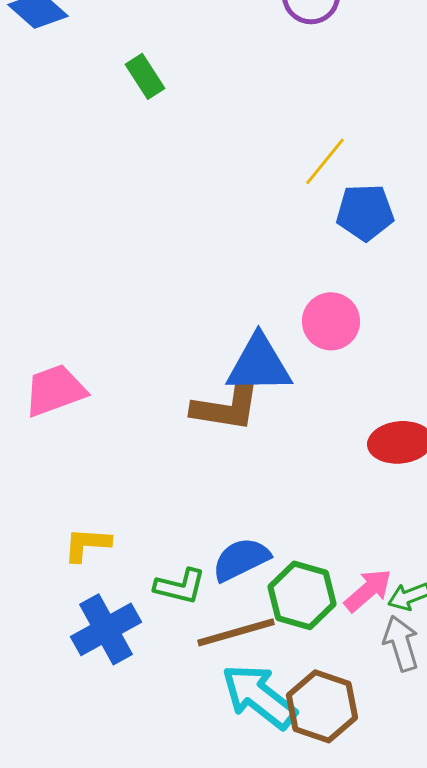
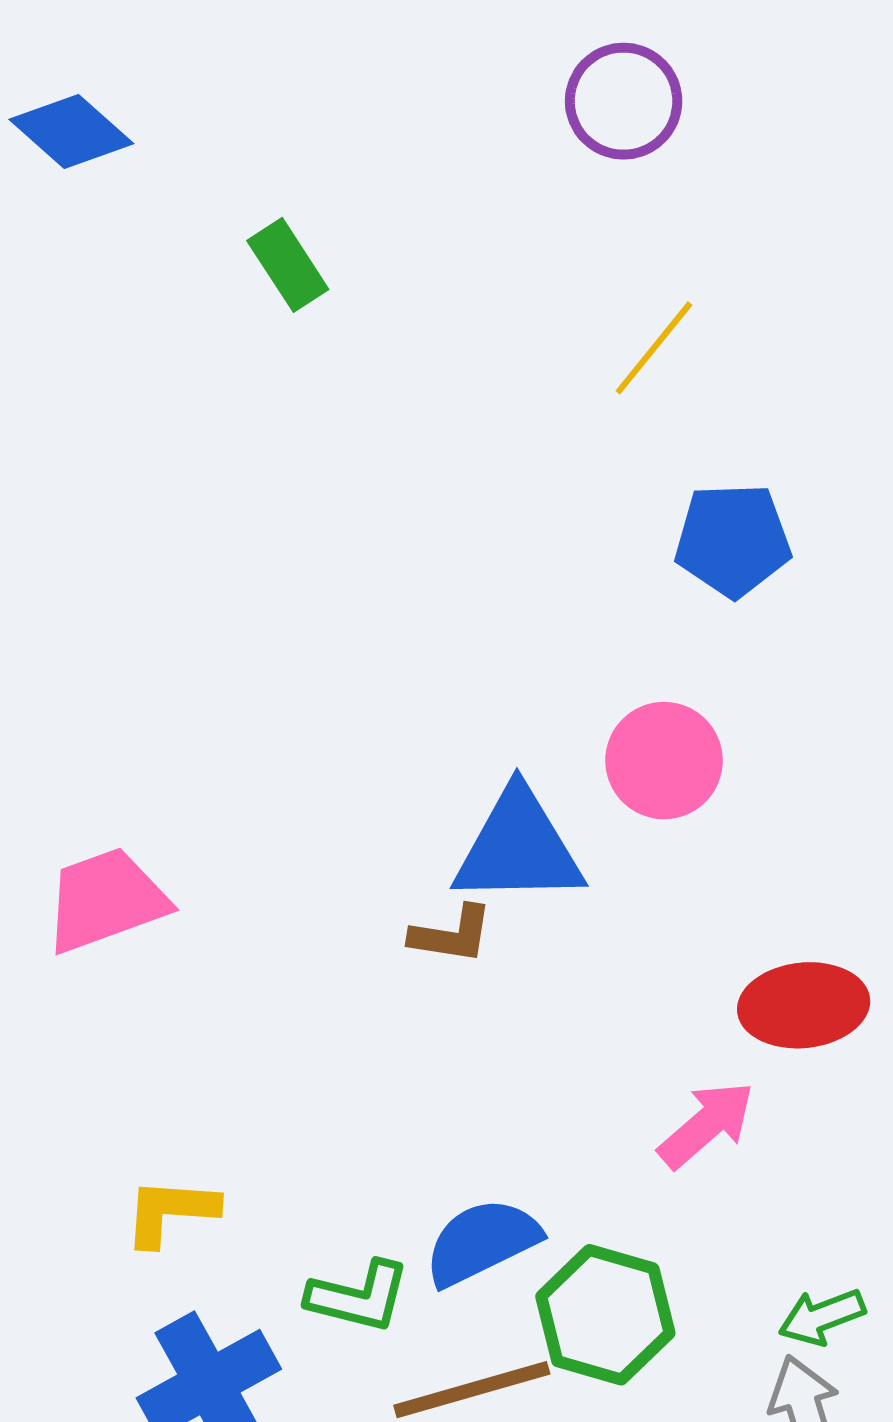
yellow line: (325, 161) -> (654, 348), moved
brown L-shape: (226, 407) -> (452, 934), size x0.6
pink arrow: (368, 590) -> (706, 1125), moved

